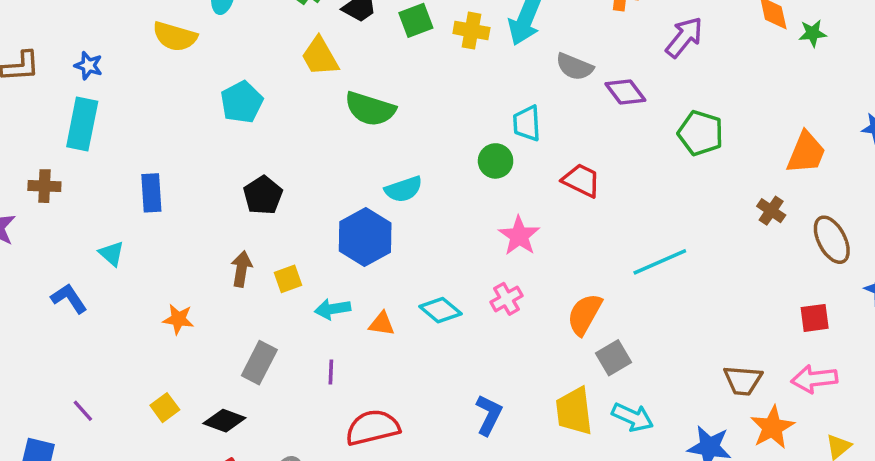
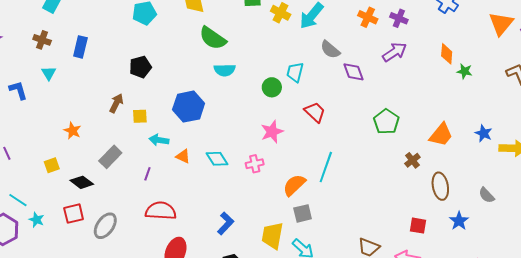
green pentagon: (701, 133) -> (386, 122), moved
brown cross: (44, 186) -> (42, 40), moved
cyan semicircle: (404, 189) -> (225, 70), moved
cyan line: (660, 262) -> (326, 167), moved, turned -64
orange star: (178, 319) -> (72, 131), moved

